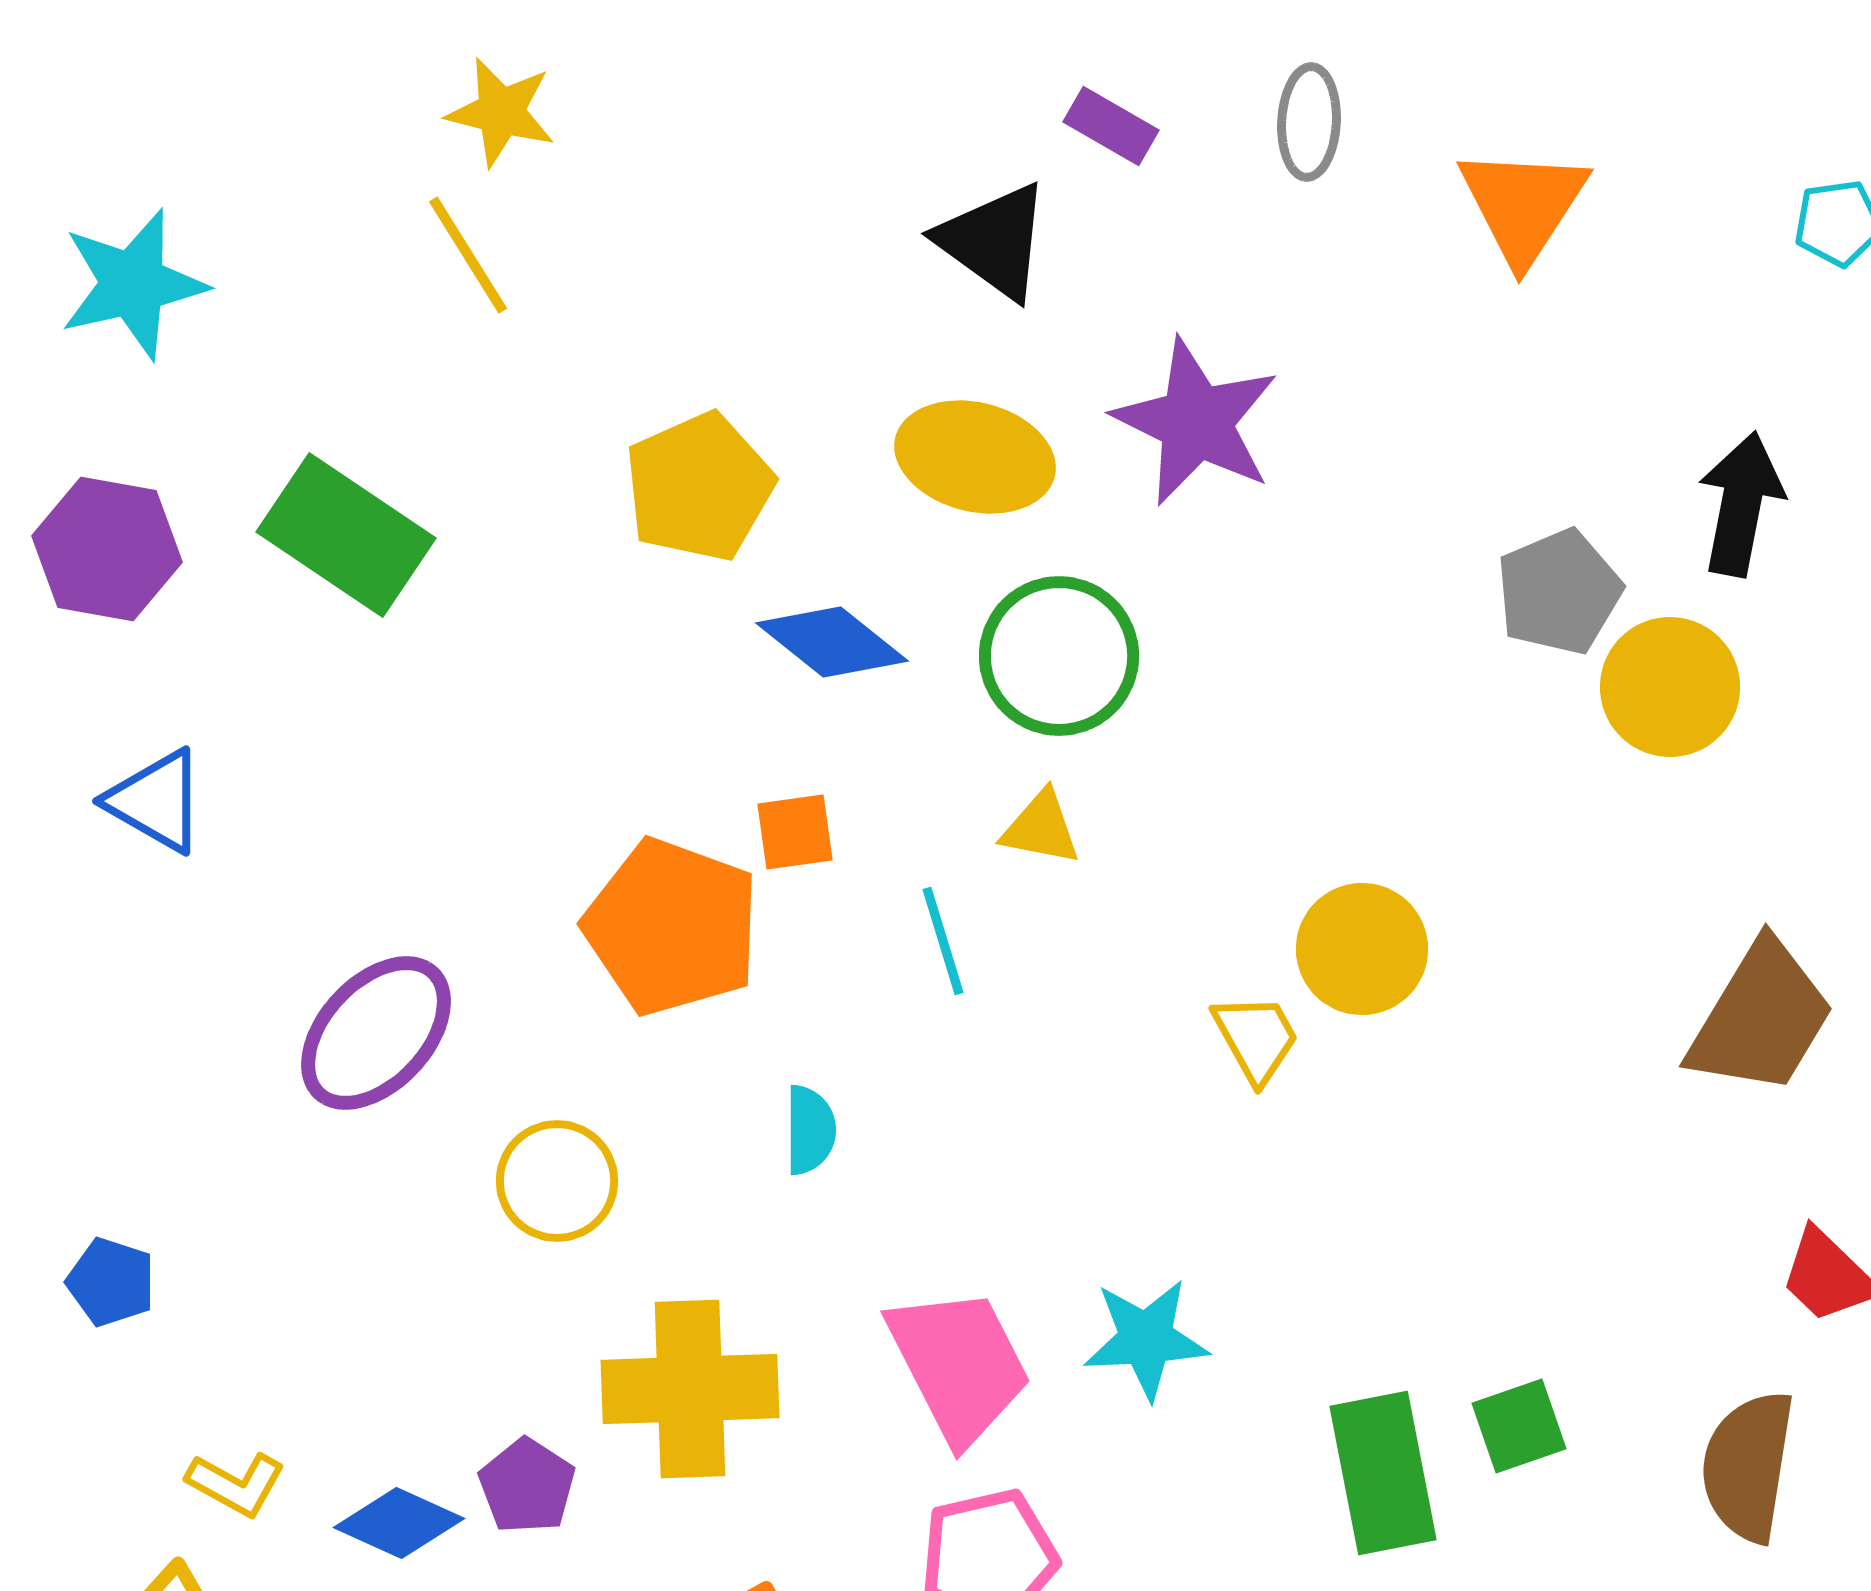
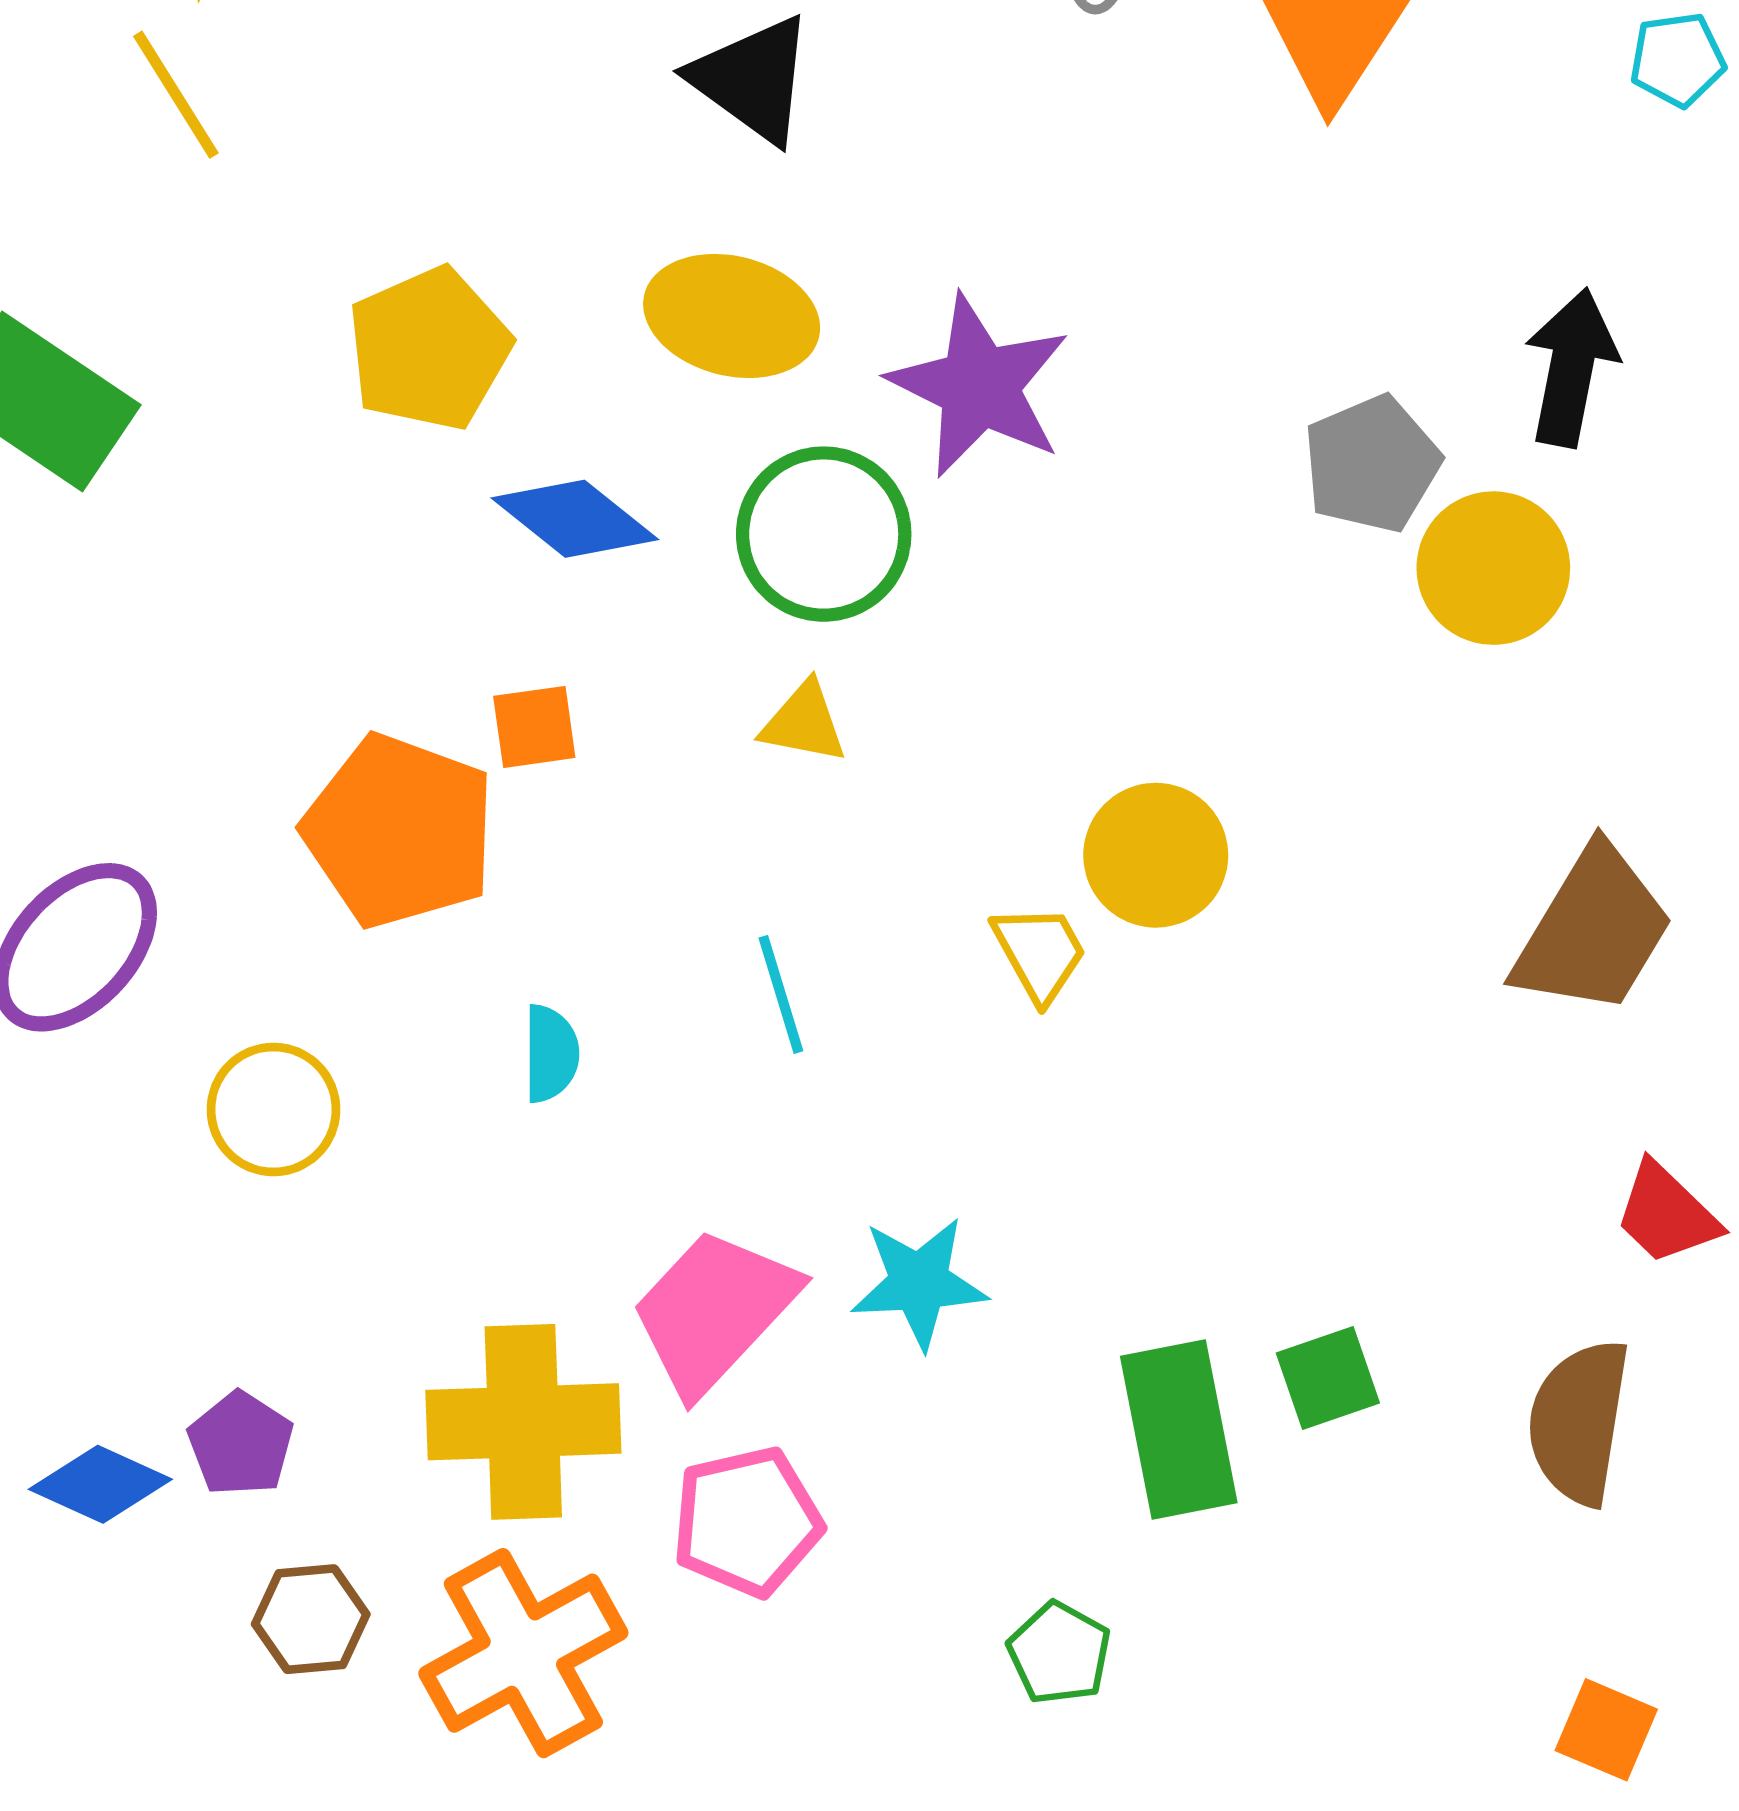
purple star: (1196, 422) -> (979, 386), moved
cyan line: (943, 941) -> (781, 994), moved
pink trapezoid: (959, 1365) -> (714, 1311), turned -110
yellow cross: (690, 1389) -> (523, 1422), moved

